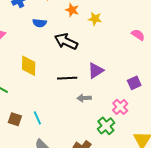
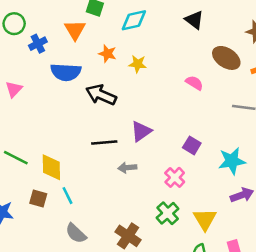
blue semicircle: (40, 23) -> (66, 72), size x1.6
yellow diamond: (29, 66) -> (51, 167), moved
purple square: (134, 83) -> (192, 145), turned -32
green cross: (106, 126) -> (168, 213), moved

